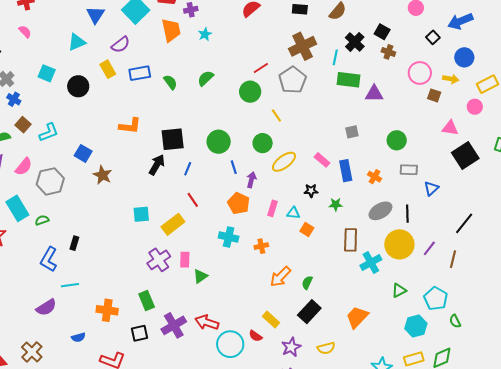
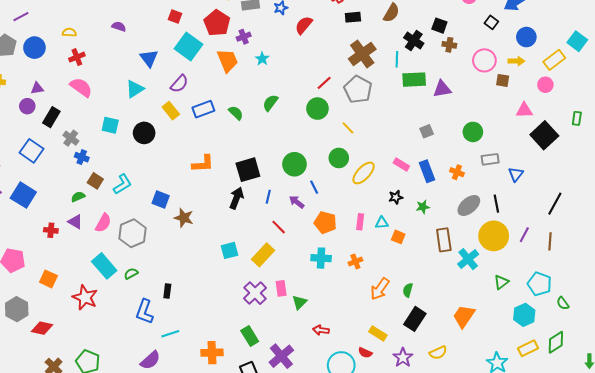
pink semicircle: (25, 32) -> (81, 87), size x1.6
purple arrow: (251, 180) -> (297, 202), moved, turned -56
red arrow: (207, 322) -> (321, 330), moved, size x0.7

